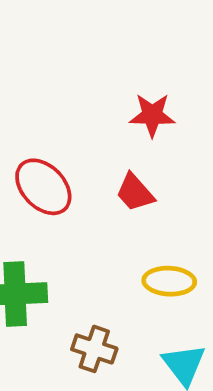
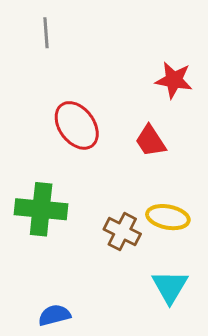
brown cross: (94, 349) -> (122, 232), moved

